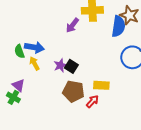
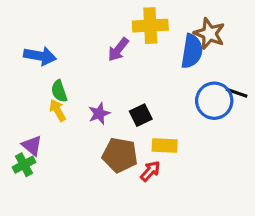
blue arrow: (34, 47) -> (40, 56), moved
green semicircle: (19, 51) -> (59, 91), moved
black square: (71, 66) -> (141, 115), moved, turned 32
green cross: (13, 97) -> (24, 165), turned 32

